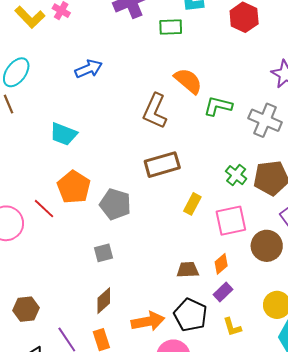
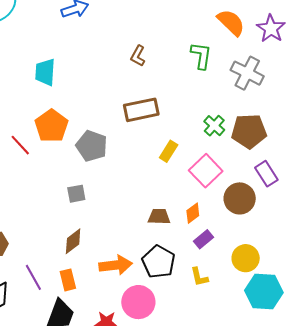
orange semicircle: (188, 81) -> (231, 22), moved
green L-shape: (218, 106) -> (201, 56), turned 80
brown L-shape: (155, 111) -> (138, 56), size x0.6
cyan trapezoid: (63, 134) -> (45, 72), turned 68
pink square: (231, 221) -> (206, 171), turned -36
purple rectangle: (223, 292) -> (203, 239), moved

